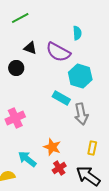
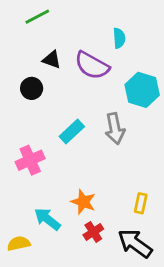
cyan hexagon: (80, 76) -> (142, 90), moved
cyan rectangle: (61, 98) -> (72, 131), moved, turned -72
gray arrow: (81, 114) -> (115, 129), moved

